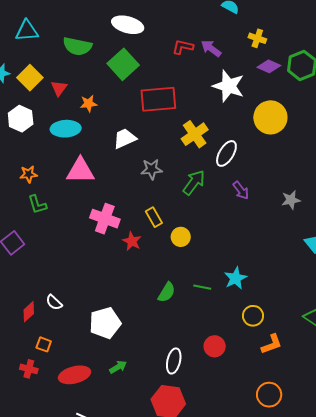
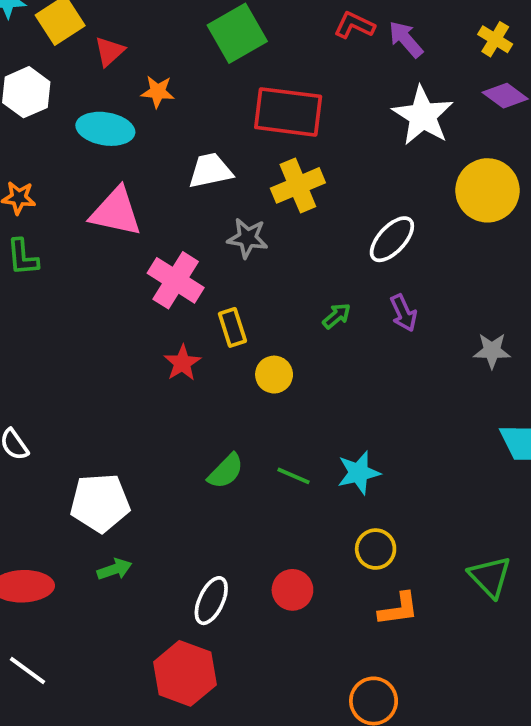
yellow cross: (195, 134) -> (298, 185), moved
green arrow: (194, 182) -> (337, 316), moved, size x0.6
pink cross: (105, 219) -> (176, 280), moved
green arrow: (118, 367) -> (114, 569), moved

